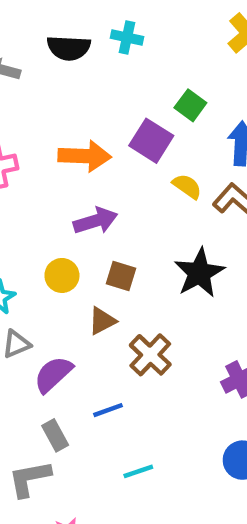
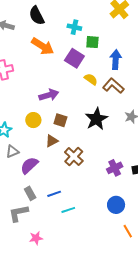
cyan cross: (127, 37) -> (74, 27), moved
black semicircle: (69, 48) -> (37, 16), turned 60
green square: (190, 105) -> (92, 42), turned -32
orange arrow: (85, 156) -> (43, 46), moved, turned 30
blue line: (108, 410) -> (54, 194), moved

